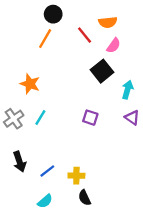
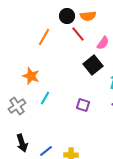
black circle: (53, 14) -> (67, 16), moved
orange semicircle: (108, 22) -> (88, 16), moved
cyan line: (40, 118) -> (45, 98), moved

